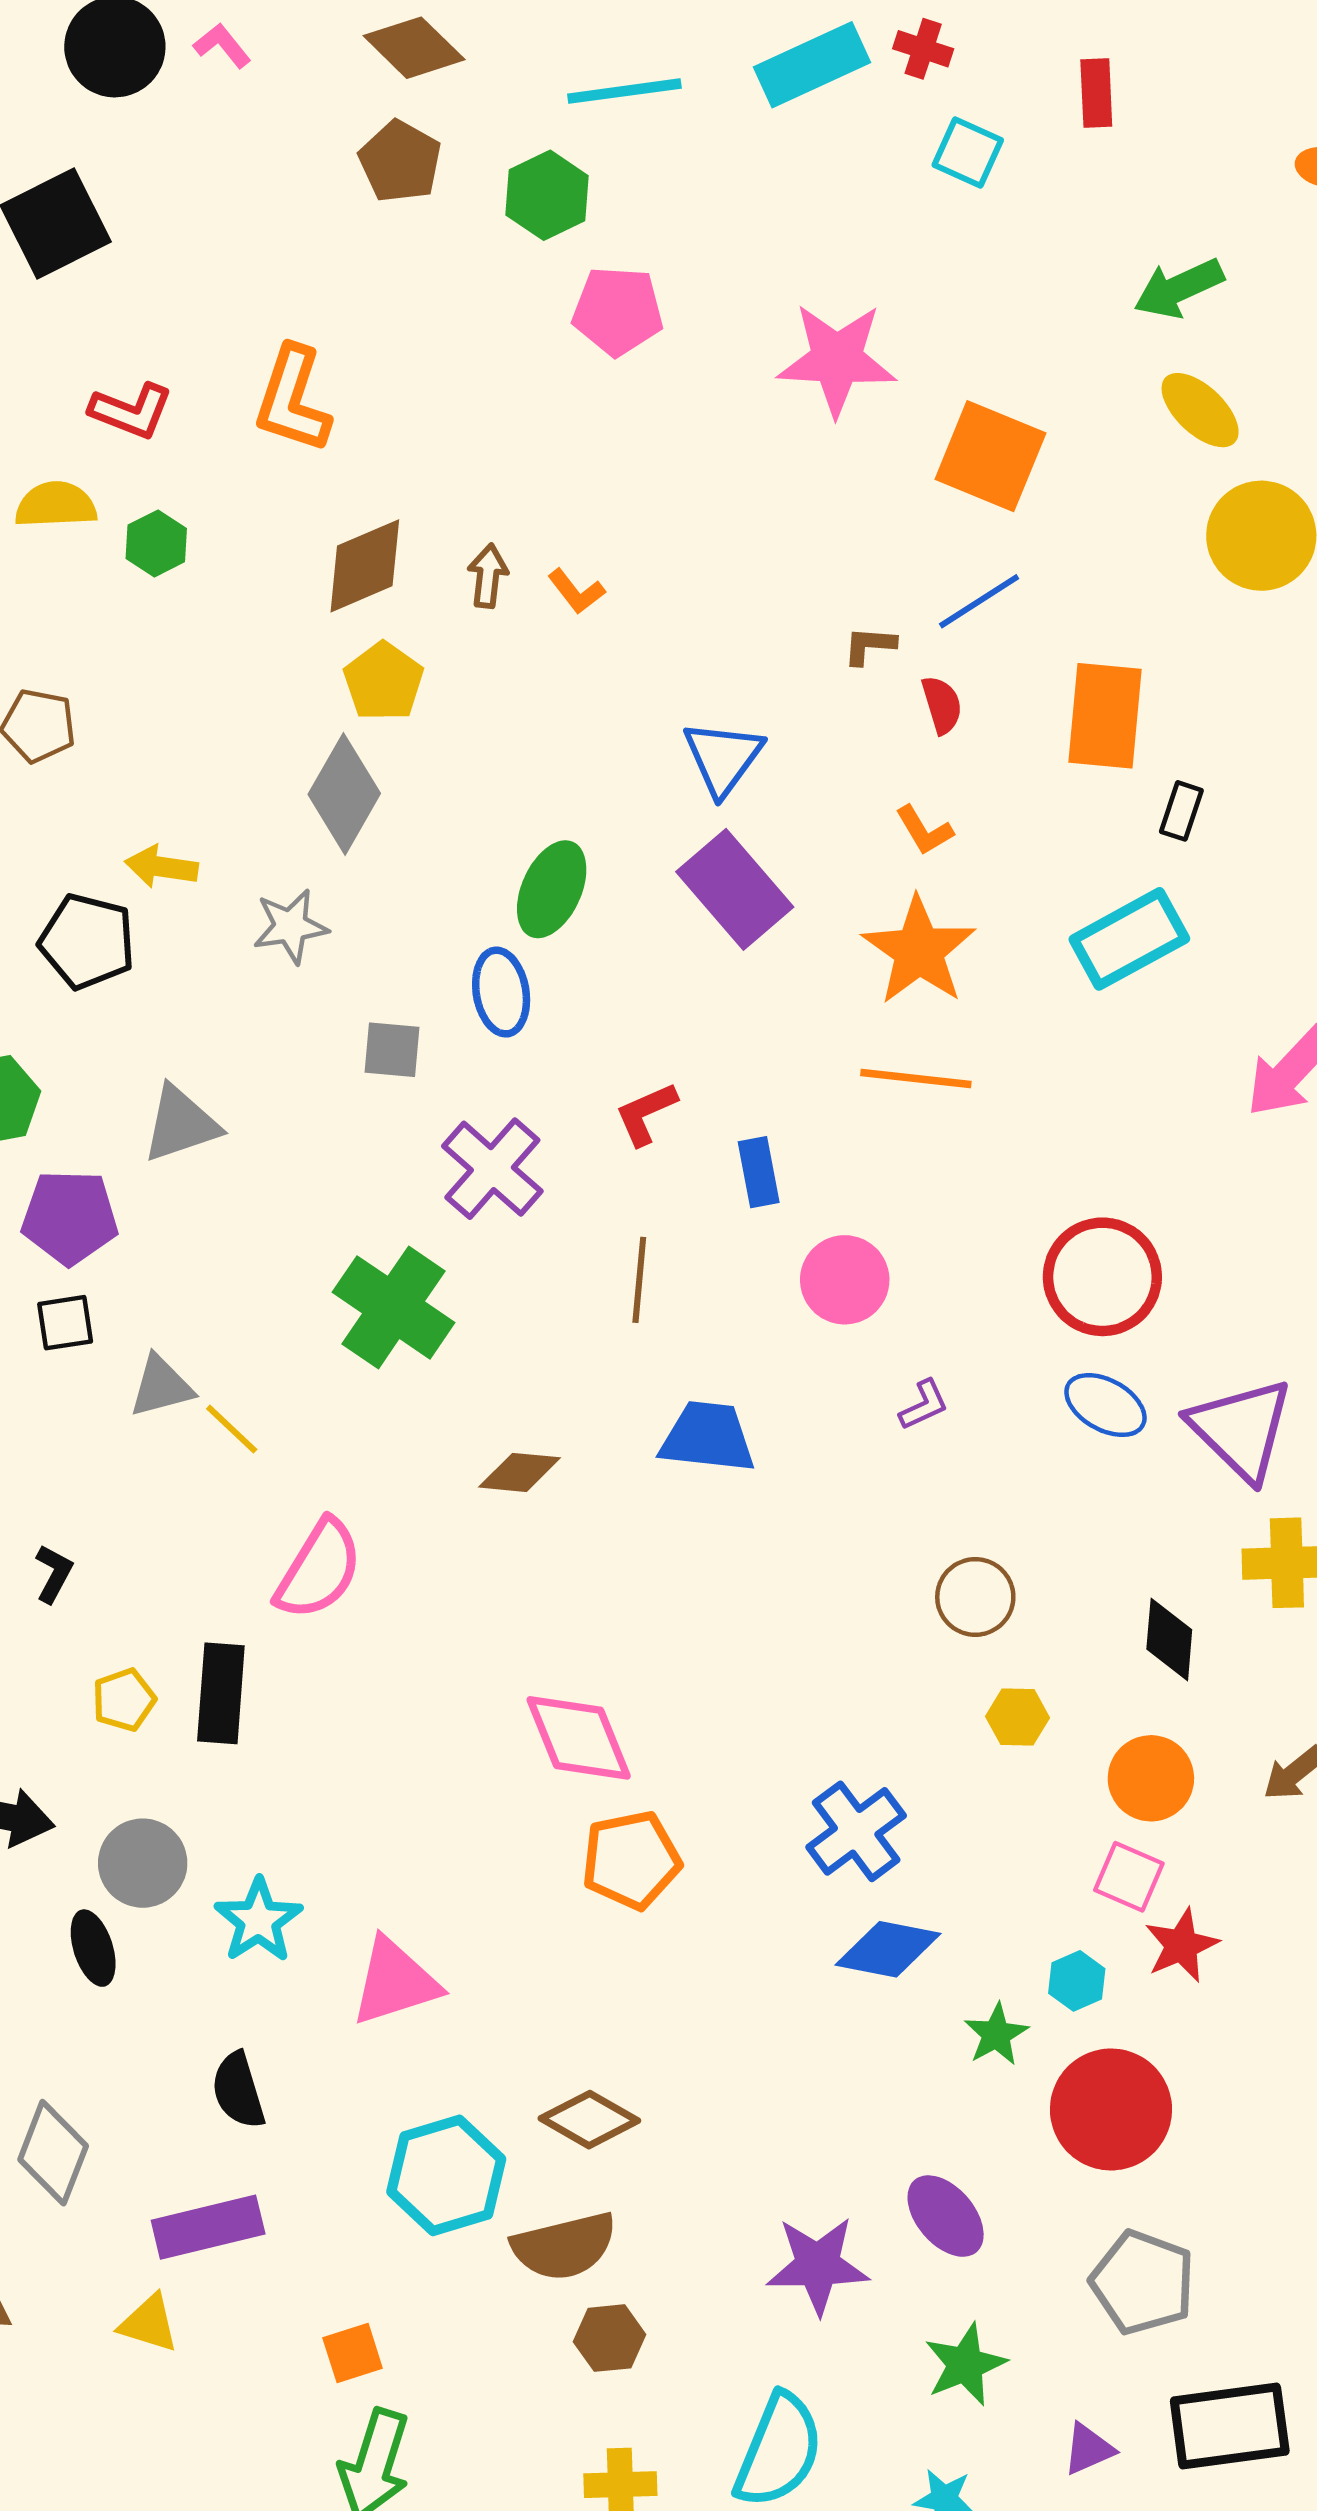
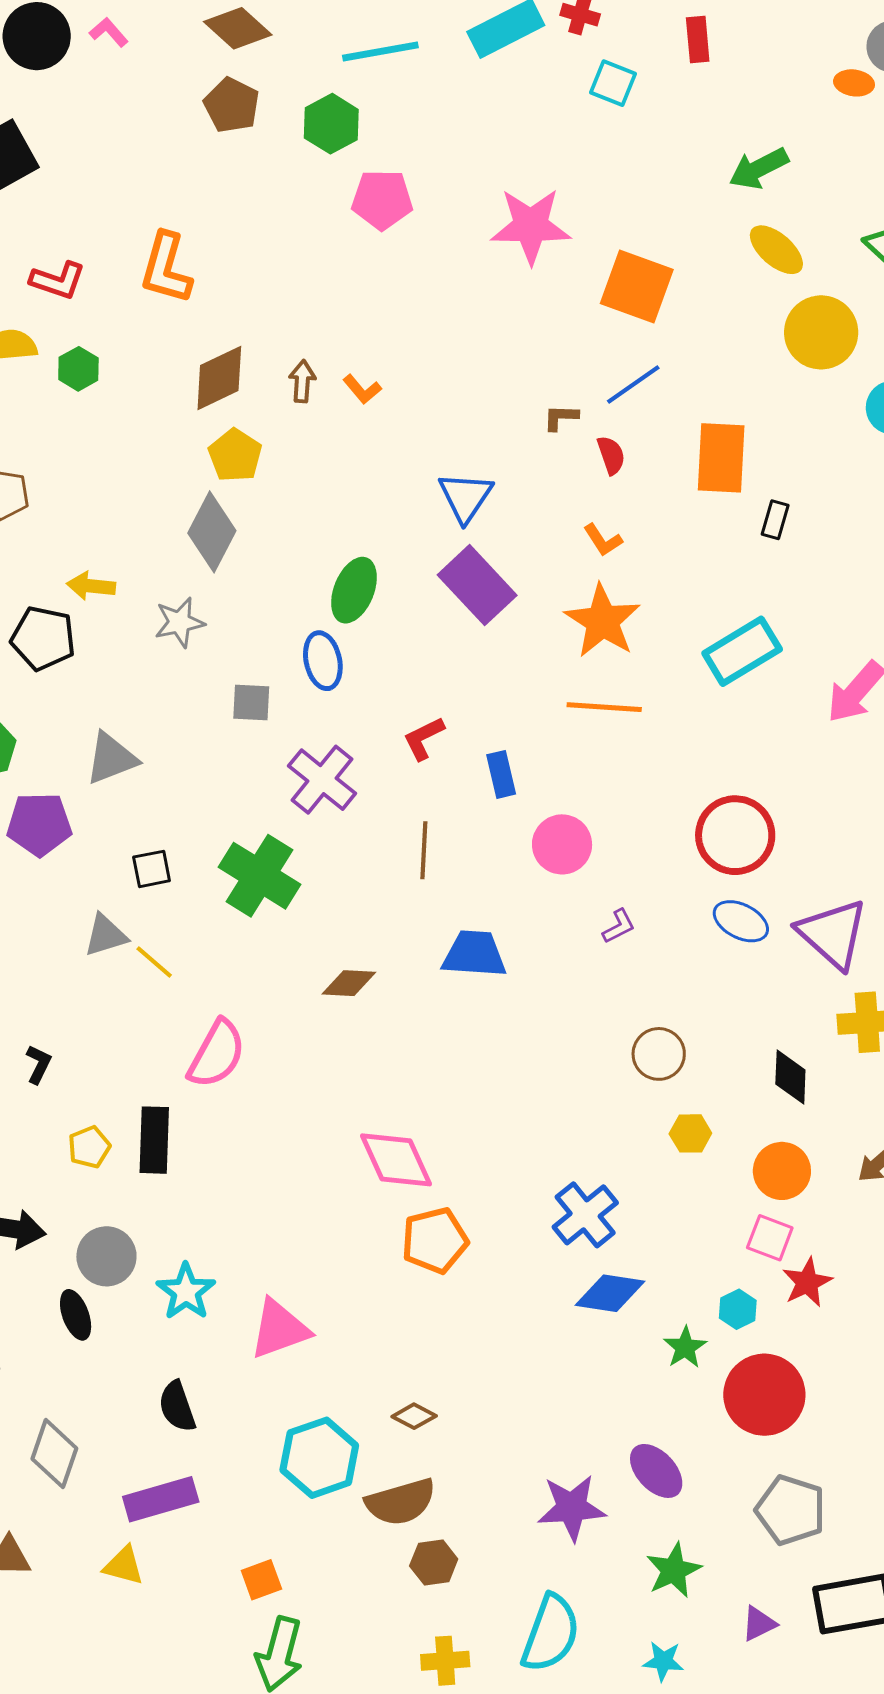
cyan rectangle: (1129, 939) -> (742, 651), moved
black square: (65, 1323) -> (152, 869), moved
brown diamond: (589, 2120) -> (414, 1416), size x0.7

